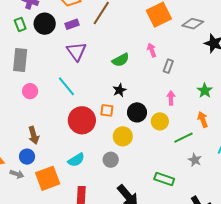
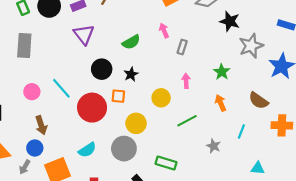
cyan line: (66, 86) -> (61, 88), moved
pink circle: (30, 91) -> (32, 92), moved
black circle: (137, 112) -> (102, 69), moved
yellow circle: (160, 121) -> (161, 98), moved
green line: (183, 138) -> (187, 121), moved
gray circle: (111, 160) -> (124, 149), size x1.5
gray arrow: (17, 174) -> (25, 167), turned 104
green rectangle: (164, 179) -> (166, 163), moved

